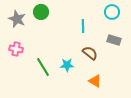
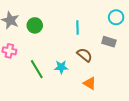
green circle: (41, 12) -> (35, 25), moved
cyan circle: (112, 12) -> (116, 17), moved

